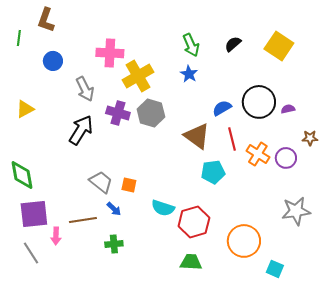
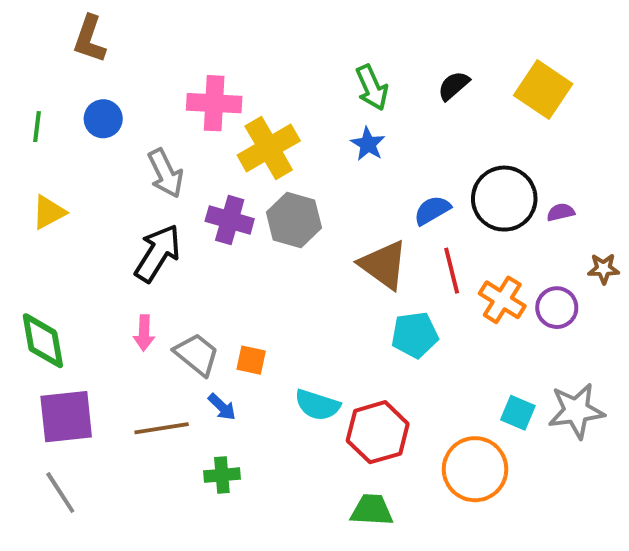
green line: (19, 38) -> (37, 127), moved
pink arrow: (56, 236) -> (144, 333), moved
cyan square: (275, 269) -> (518, 413), moved

